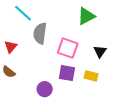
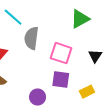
yellow rectangle: (91, 76) -> (87, 92), moved, turned -40

